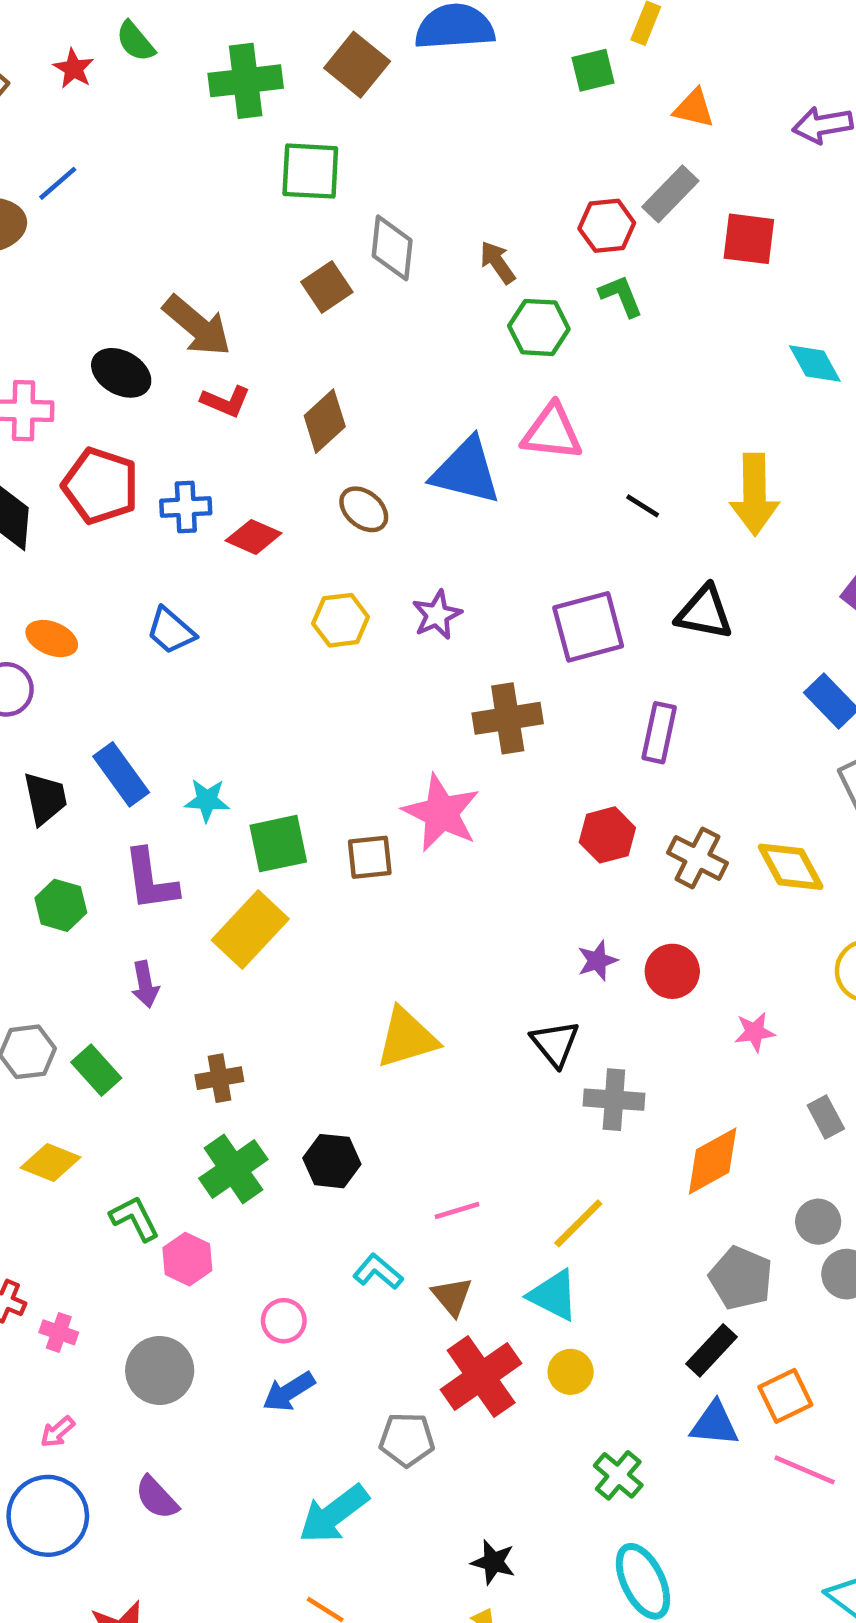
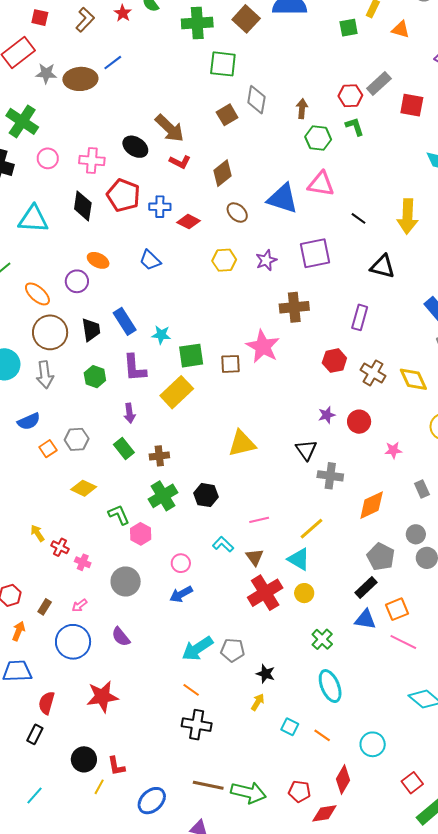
orange triangle: (694, 108) -> (401, 29), moved
brown arrow: (497, 262) -> (302, 109), turned 36
purple square: (588, 627) -> (315, 253), moved
green rectangle: (96, 1070) -> (124, 448), moved
gray pentagon: (407, 1440) -> (233, 650), moved

